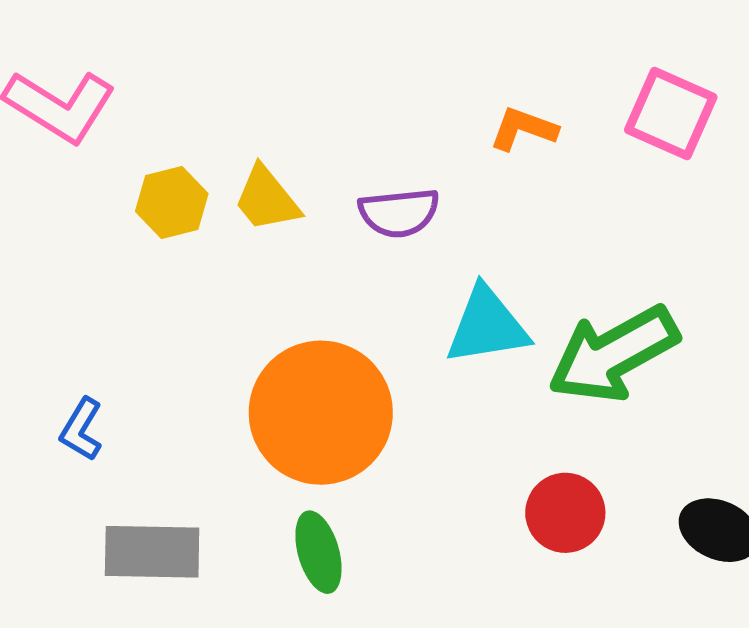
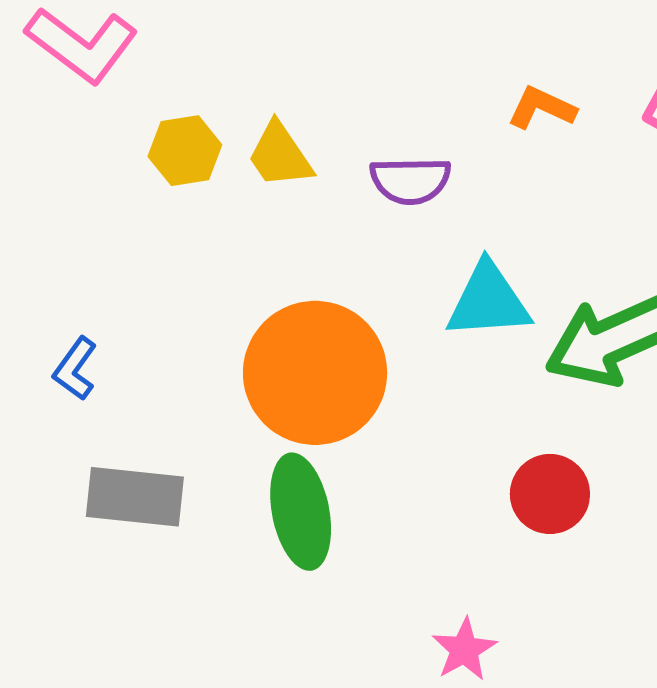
green ellipse: (318, 552) -> (301, 512), size x1.4

